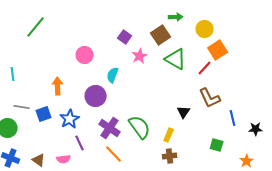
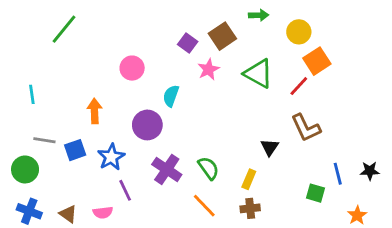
brown square: (161, 35) -> (222, 36), moved
blue line: (233, 118) -> (338, 174), moved
green semicircle: (140, 127) -> (208, 168), size x0.7
orange line: (114, 154) -> (204, 206), moved

